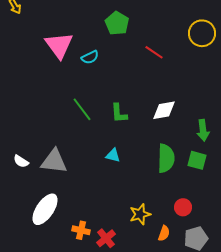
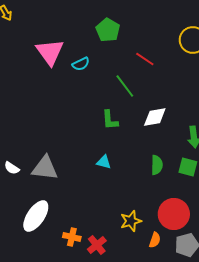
green line: (82, 109) -> (125, 86), moved
green semicircle: (166, 158) -> (157, 165), size x0.7
red circle: (183, 207) -> (174, 214), size x1.8

